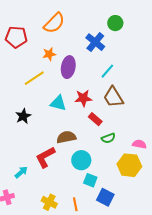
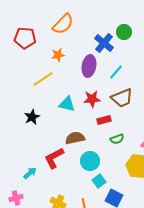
green circle: (115, 23) -> (124, 32), moved
purple ellipse: (68, 67) -> (89, 66), moved
brown trapezoid: (113, 97) -> (122, 98), turned -80
red rectangle: (95, 119) -> (104, 120), turned -56
cyan square: (90, 180) -> (99, 181), turned 32

